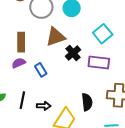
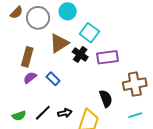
cyan square: (103, 34) -> (89, 33), moved
brown rectangle: (21, 42) -> (27, 57), turned 30
black line: (22, 100) -> (43, 113), turned 48

